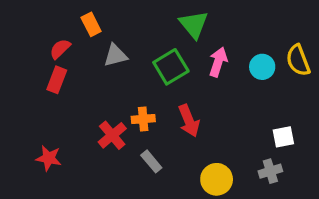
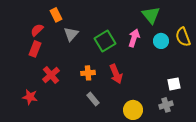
green triangle: (194, 24) -> (151, 15), moved
gray triangle: (115, 55) -> (71, 34), turned -35
red cross: (112, 135) -> (51, 75), moved

